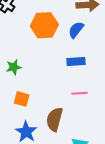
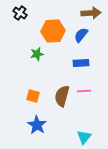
green star: (14, 67) -> (37, 54), moved
brown semicircle: (54, 119) -> (62, 96), moved

